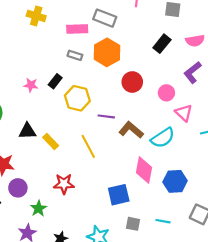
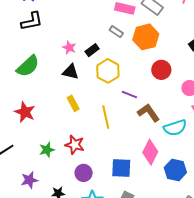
black triangle: (27, 131) -> (71, 72), moved
purple circle: (18, 188) -> (84, 173), moved
green star: (38, 208) -> (47, 150), moved

